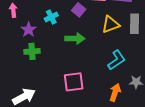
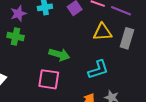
green arrow: (75, 39) -> (59, 55), moved

